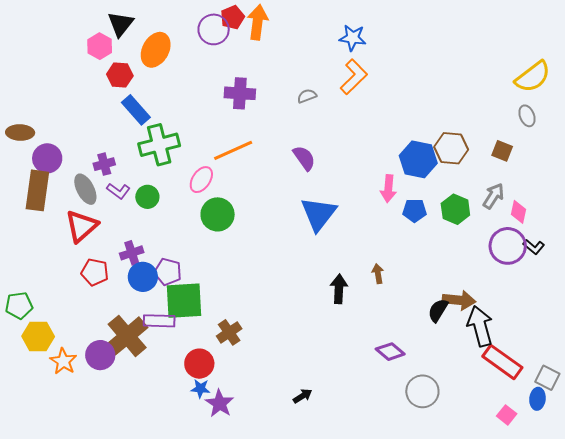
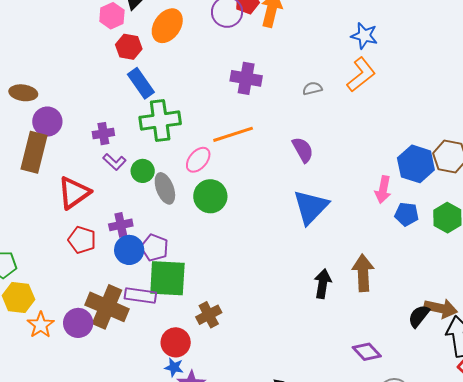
gray ellipse: (85, 189) -> (165, 188), moved
brown arrow: (378, 274) -> (363, 273), size x1.8
brown cross: (127, 336) -> (107, 307), turned -33

